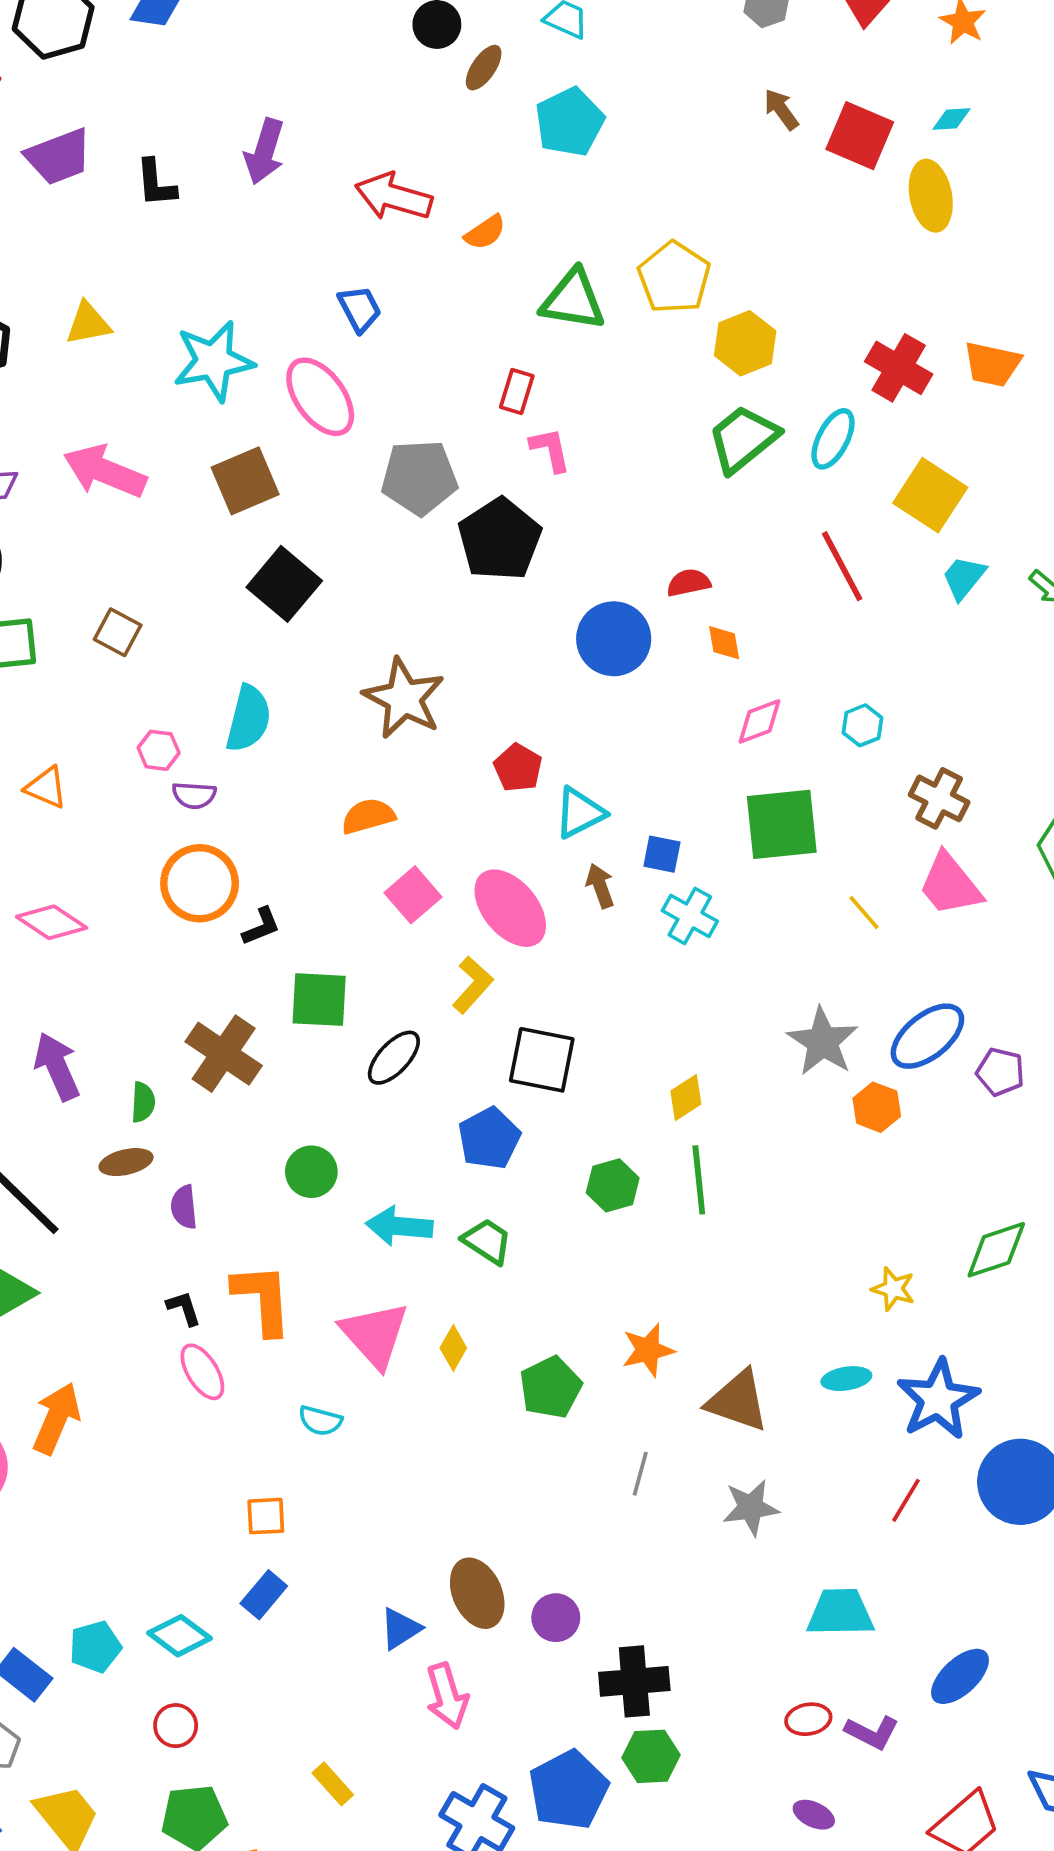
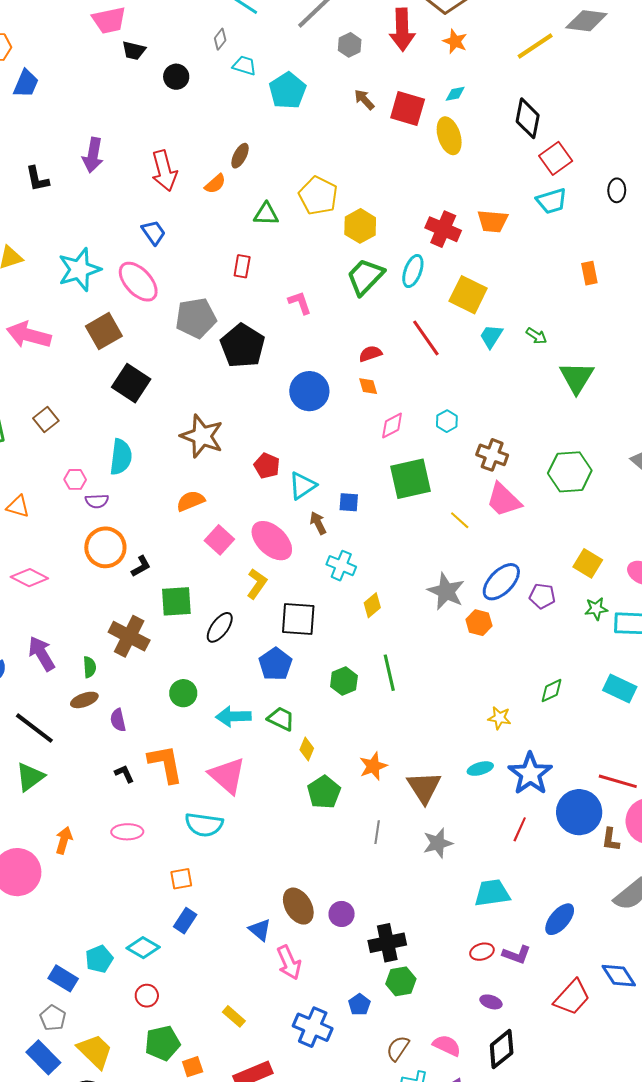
brown ellipse: (484, 68) -> (240, 156), moved
cyan pentagon: (570, 122) -> (288, 91), moved
red arrow: (394, 197) -> (164, 171), turned -114
green triangle: (573, 300) -> (266, 214), size x0.7
pink L-shape: (550, 450) -> (300, 303), moved
red semicircle: (689, 583) -> (370, 354), moved
brown square: (118, 632) -> (46, 420), turned 30
cyan cross: (690, 916) -> (341, 566), moved
yellow diamond: (686, 1098) -> (372, 605), moved
green diamond: (996, 1250) -> (552, 691), size x0.7
yellow diamond: (453, 1348) -> (307, 749), moved
pink ellipse: (202, 1372) -> (127, 832), moved, turned -52
brown triangle: (738, 1401) -> (424, 787), turned 45
orange arrow: (56, 1418) -> (64, 840), size x0.7
cyan semicircle: (320, 1421) -> (204, 825), size x1.6
blue triangle: (400, 1629) -> (260, 930), turned -40
blue pentagon: (569, 1790) -> (359, 1005), size x0.5

